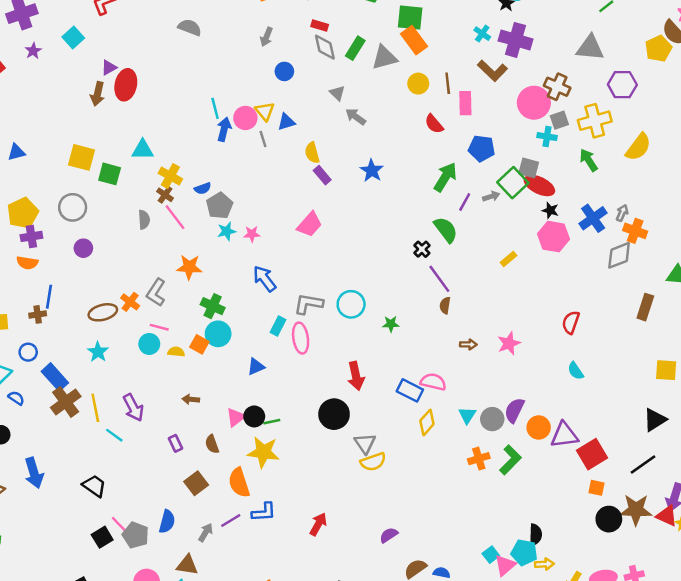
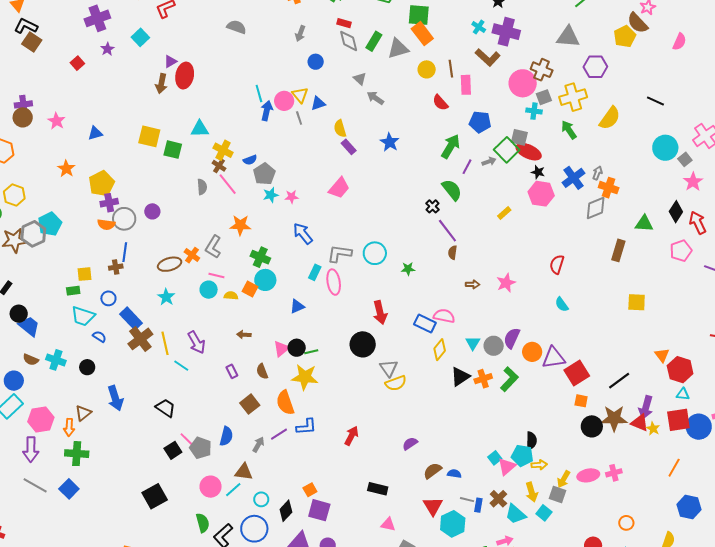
gray circle: (73, 207) -> (124, 219), moved
black triangle: (655, 420) -> (460, 377), moved

